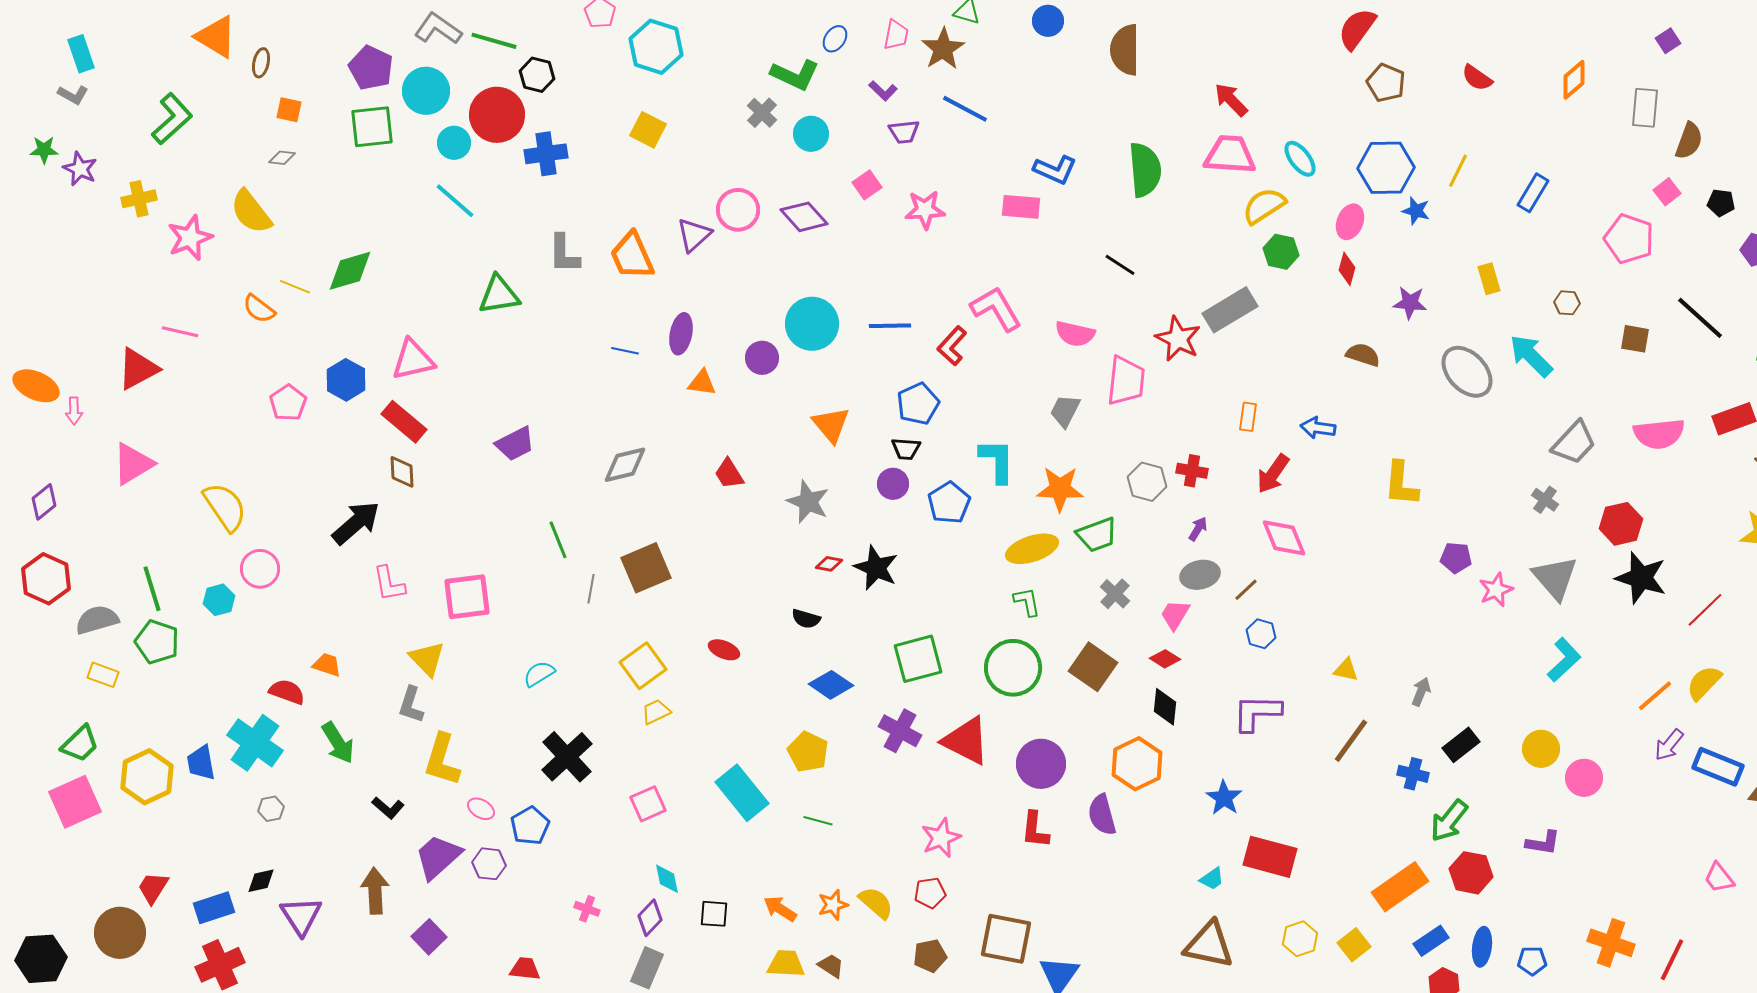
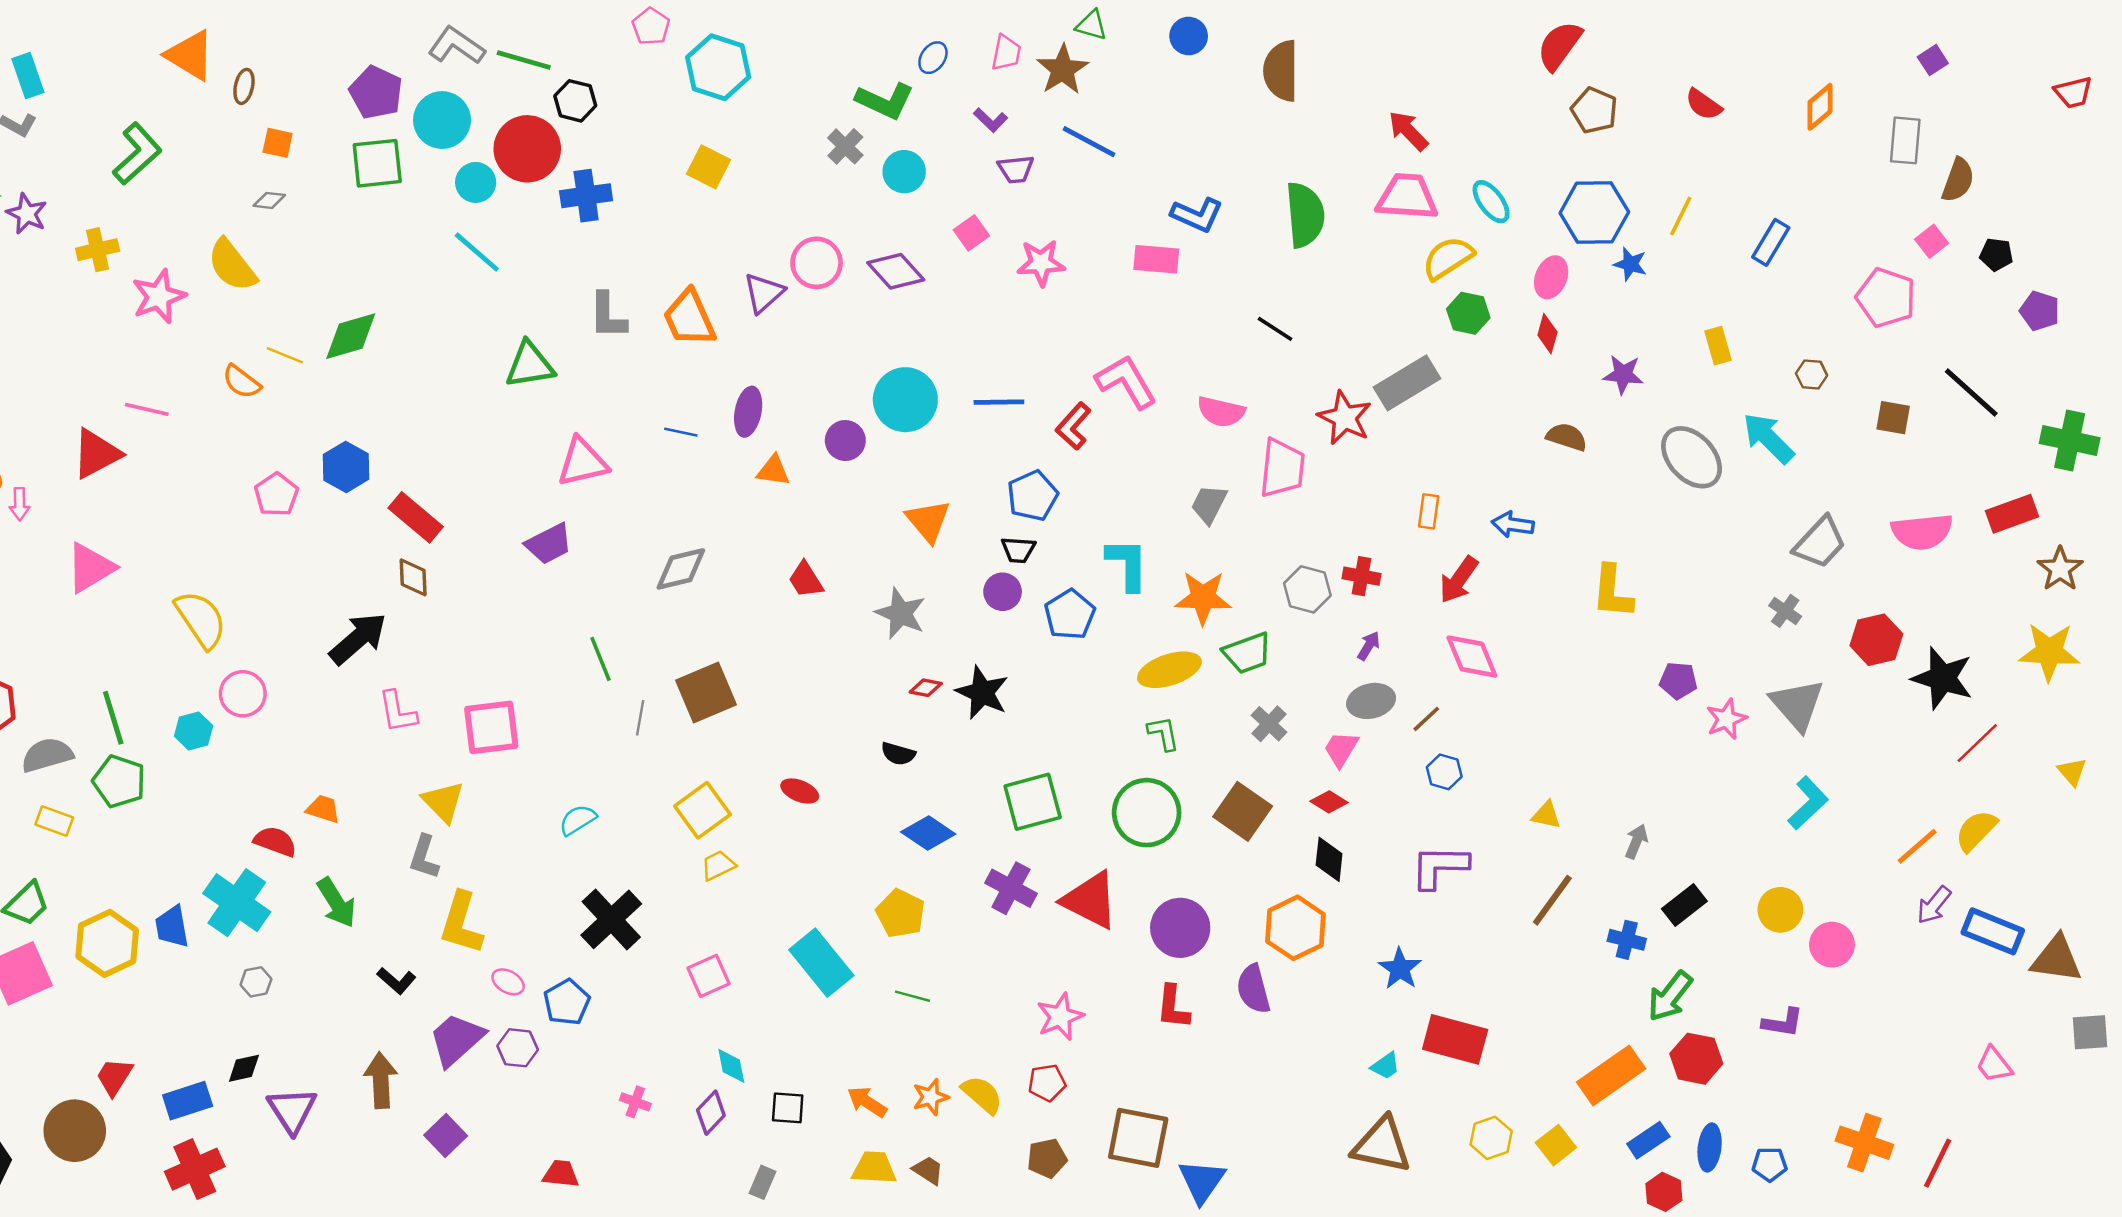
pink triangle: (413, 360) -> (582, 462), moved
black star: (1641, 578) -> (1942, 678), moved
gray rectangle: (647, 968) -> (762, 1182), moved, size x0.7

